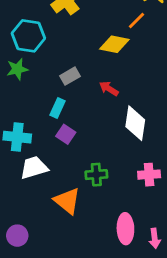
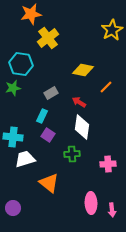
orange line: (137, 21) -> (106, 87), moved
white diamond: (135, 123) -> (82, 127), moved
green cross: (96, 175) -> (72, 154), moved

